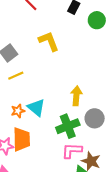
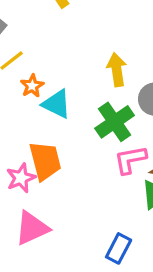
orange star: (18, 111) -> (32, 86), moved

